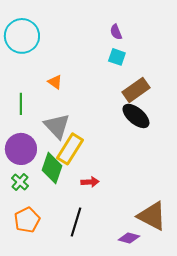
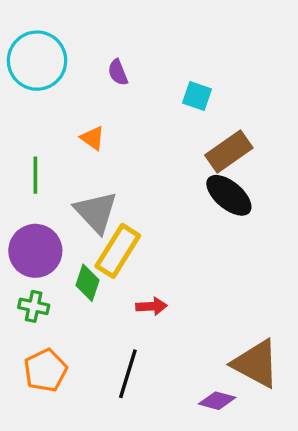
purple semicircle: (116, 32) -> (118, 72), moved
green diamond: (52, 168) -> (88, 283), size x0.7
green cross: (20, 182) -> (34, 306), turned -30

